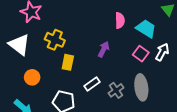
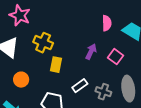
pink square: (141, 54) -> (115, 57), moved
gray cross: (116, 90) -> (103, 92), turned -35

